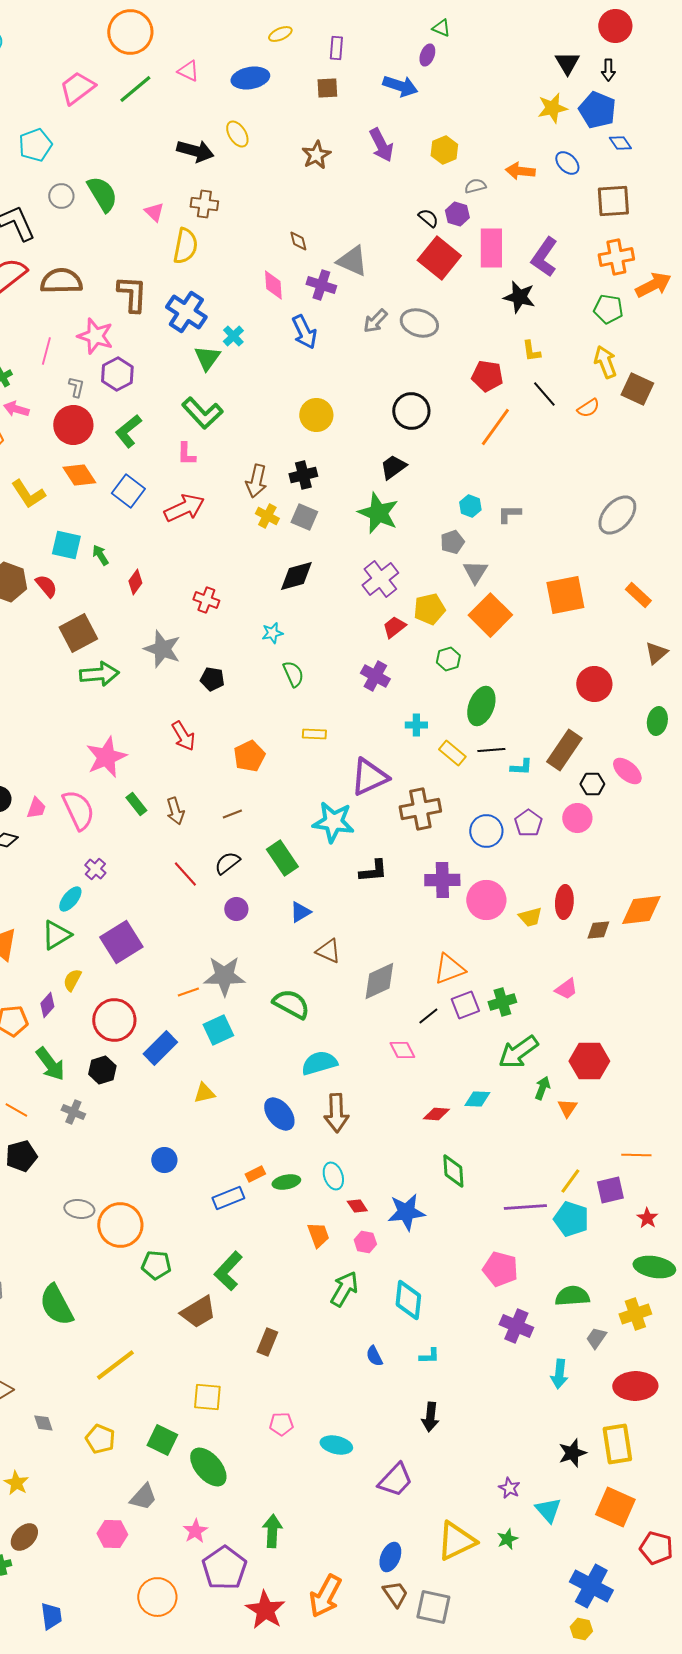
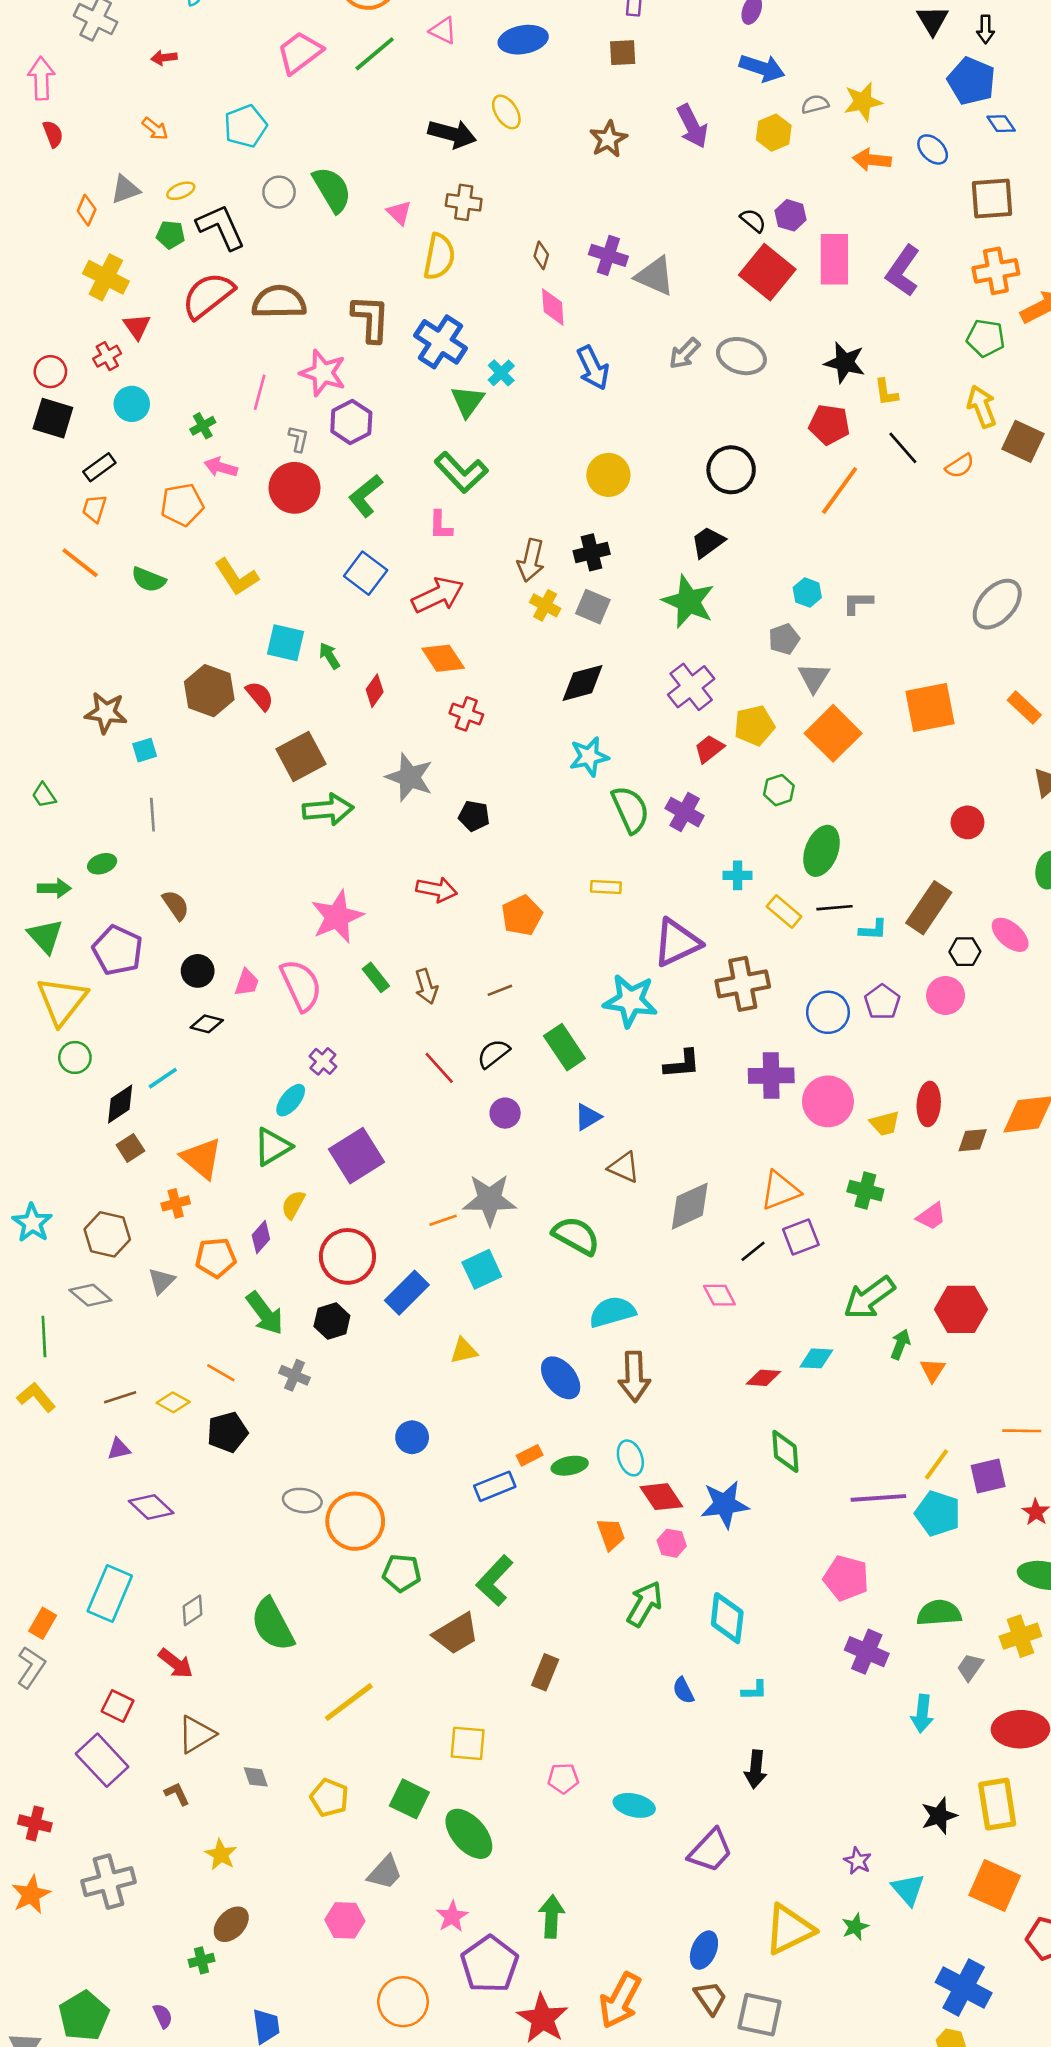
blue arrow: (400, 86) -> (762, 68), moved
yellow star: (552, 108) -> (863, 102), moved
gray semicircle: (475, 186) -> (815, 104), moved
brown diamond: (298, 241) -> (541, 255), moved, turned 30
purple cross: (321, 285) -> (608, 255), moved
black star: (519, 297) -> (845, 363), moved
orange diamond: (79, 475) -> (443, 658), moved
cyan star: (272, 633) -> (589, 757), moved, size x1.4
green semicircle: (293, 674) -> (630, 809), moved, size x1.4
red circle: (594, 684) -> (967, 822), size x0.7
red arrow: (183, 736) -> (437, 890), turned -48
green cross: (502, 1002) -> (865, 1191), moved, turned 32
red diamond: (357, 1206) -> (661, 1497), size x1.6

